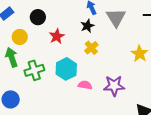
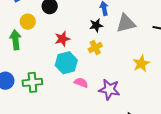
gray triangle: (116, 18) -> (126, 23), turned 35
red star: (57, 36) -> (62, 39), moved
green cross: (34, 70) -> (32, 82), moved

